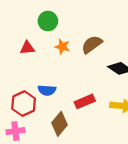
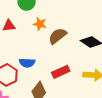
brown semicircle: (92, 44) -> (58, 36), moved

